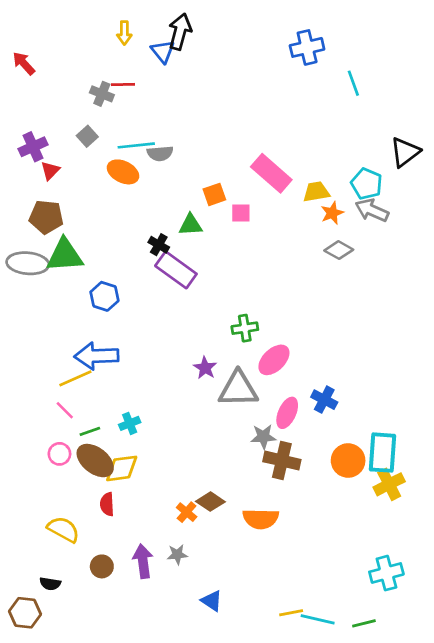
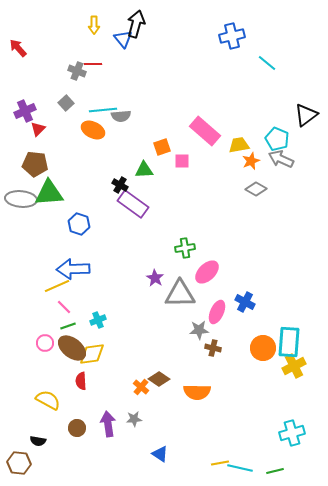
cyan line: (353, 83) -> (267, 63), turned -30
pink line: (65, 410) -> (64, 307), moved
brown cross: (282, 461) -> (213, 348), size x0.6

